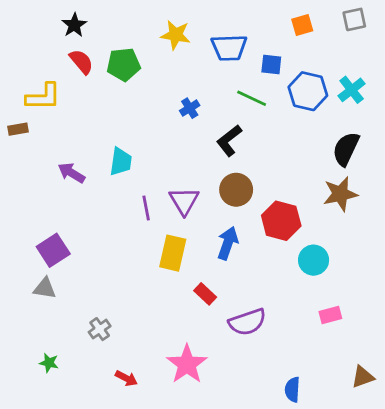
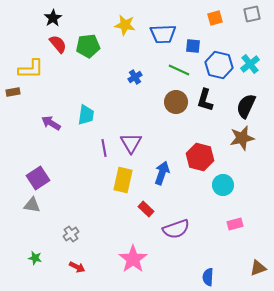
black L-shape: (229, 140) -> (205, 100), moved, turned -35
brown circle: (236, 190) -> (176, 102), moved
red arrow: (126, 378) -> (77, 267), moved

